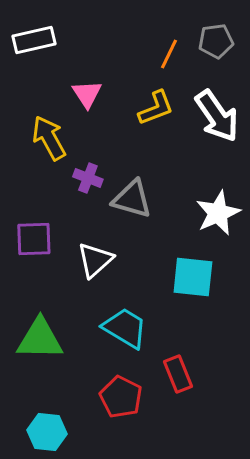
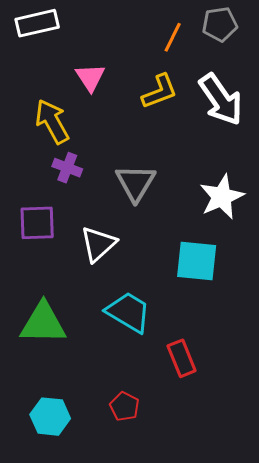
purple cross: (88, 178) -> (67, 168), moved
gray triangle: (132, 199) -> (135, 183), turned 45
red pentagon: (121, 397) -> (124, 406), moved, size x0.7

